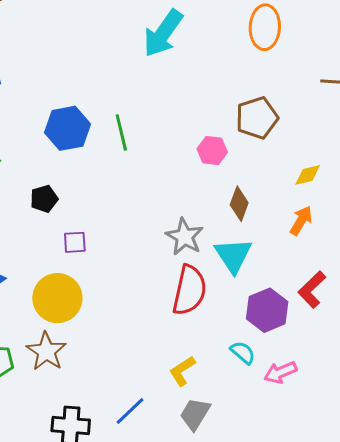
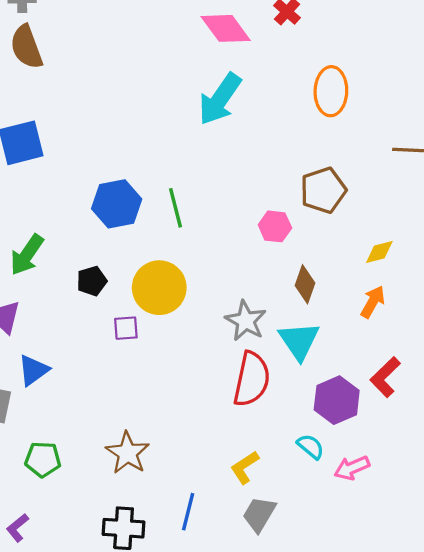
yellow circle: (57, 298) -> (159, 288), moved
brown star: (46, 351) -> (127, 453), moved
blue line: (130, 411) -> (188, 512), turned -32

